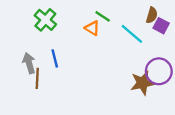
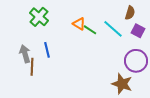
green line: (103, 16) -> (90, 30), moved
purple square: (161, 26) -> (138, 31), moved
brown star: (142, 83) -> (122, 84), moved, turned 30

